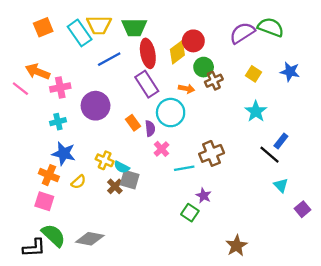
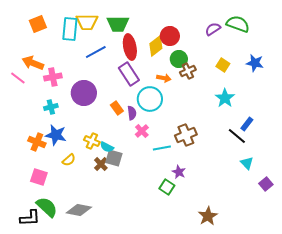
cyan rectangle: (80, 33) -> (70, 29), turned 40
purple semicircle: (242, 33) -> (213, 29), size x0.7
orange cross: (49, 175) -> (37, 142), moved

